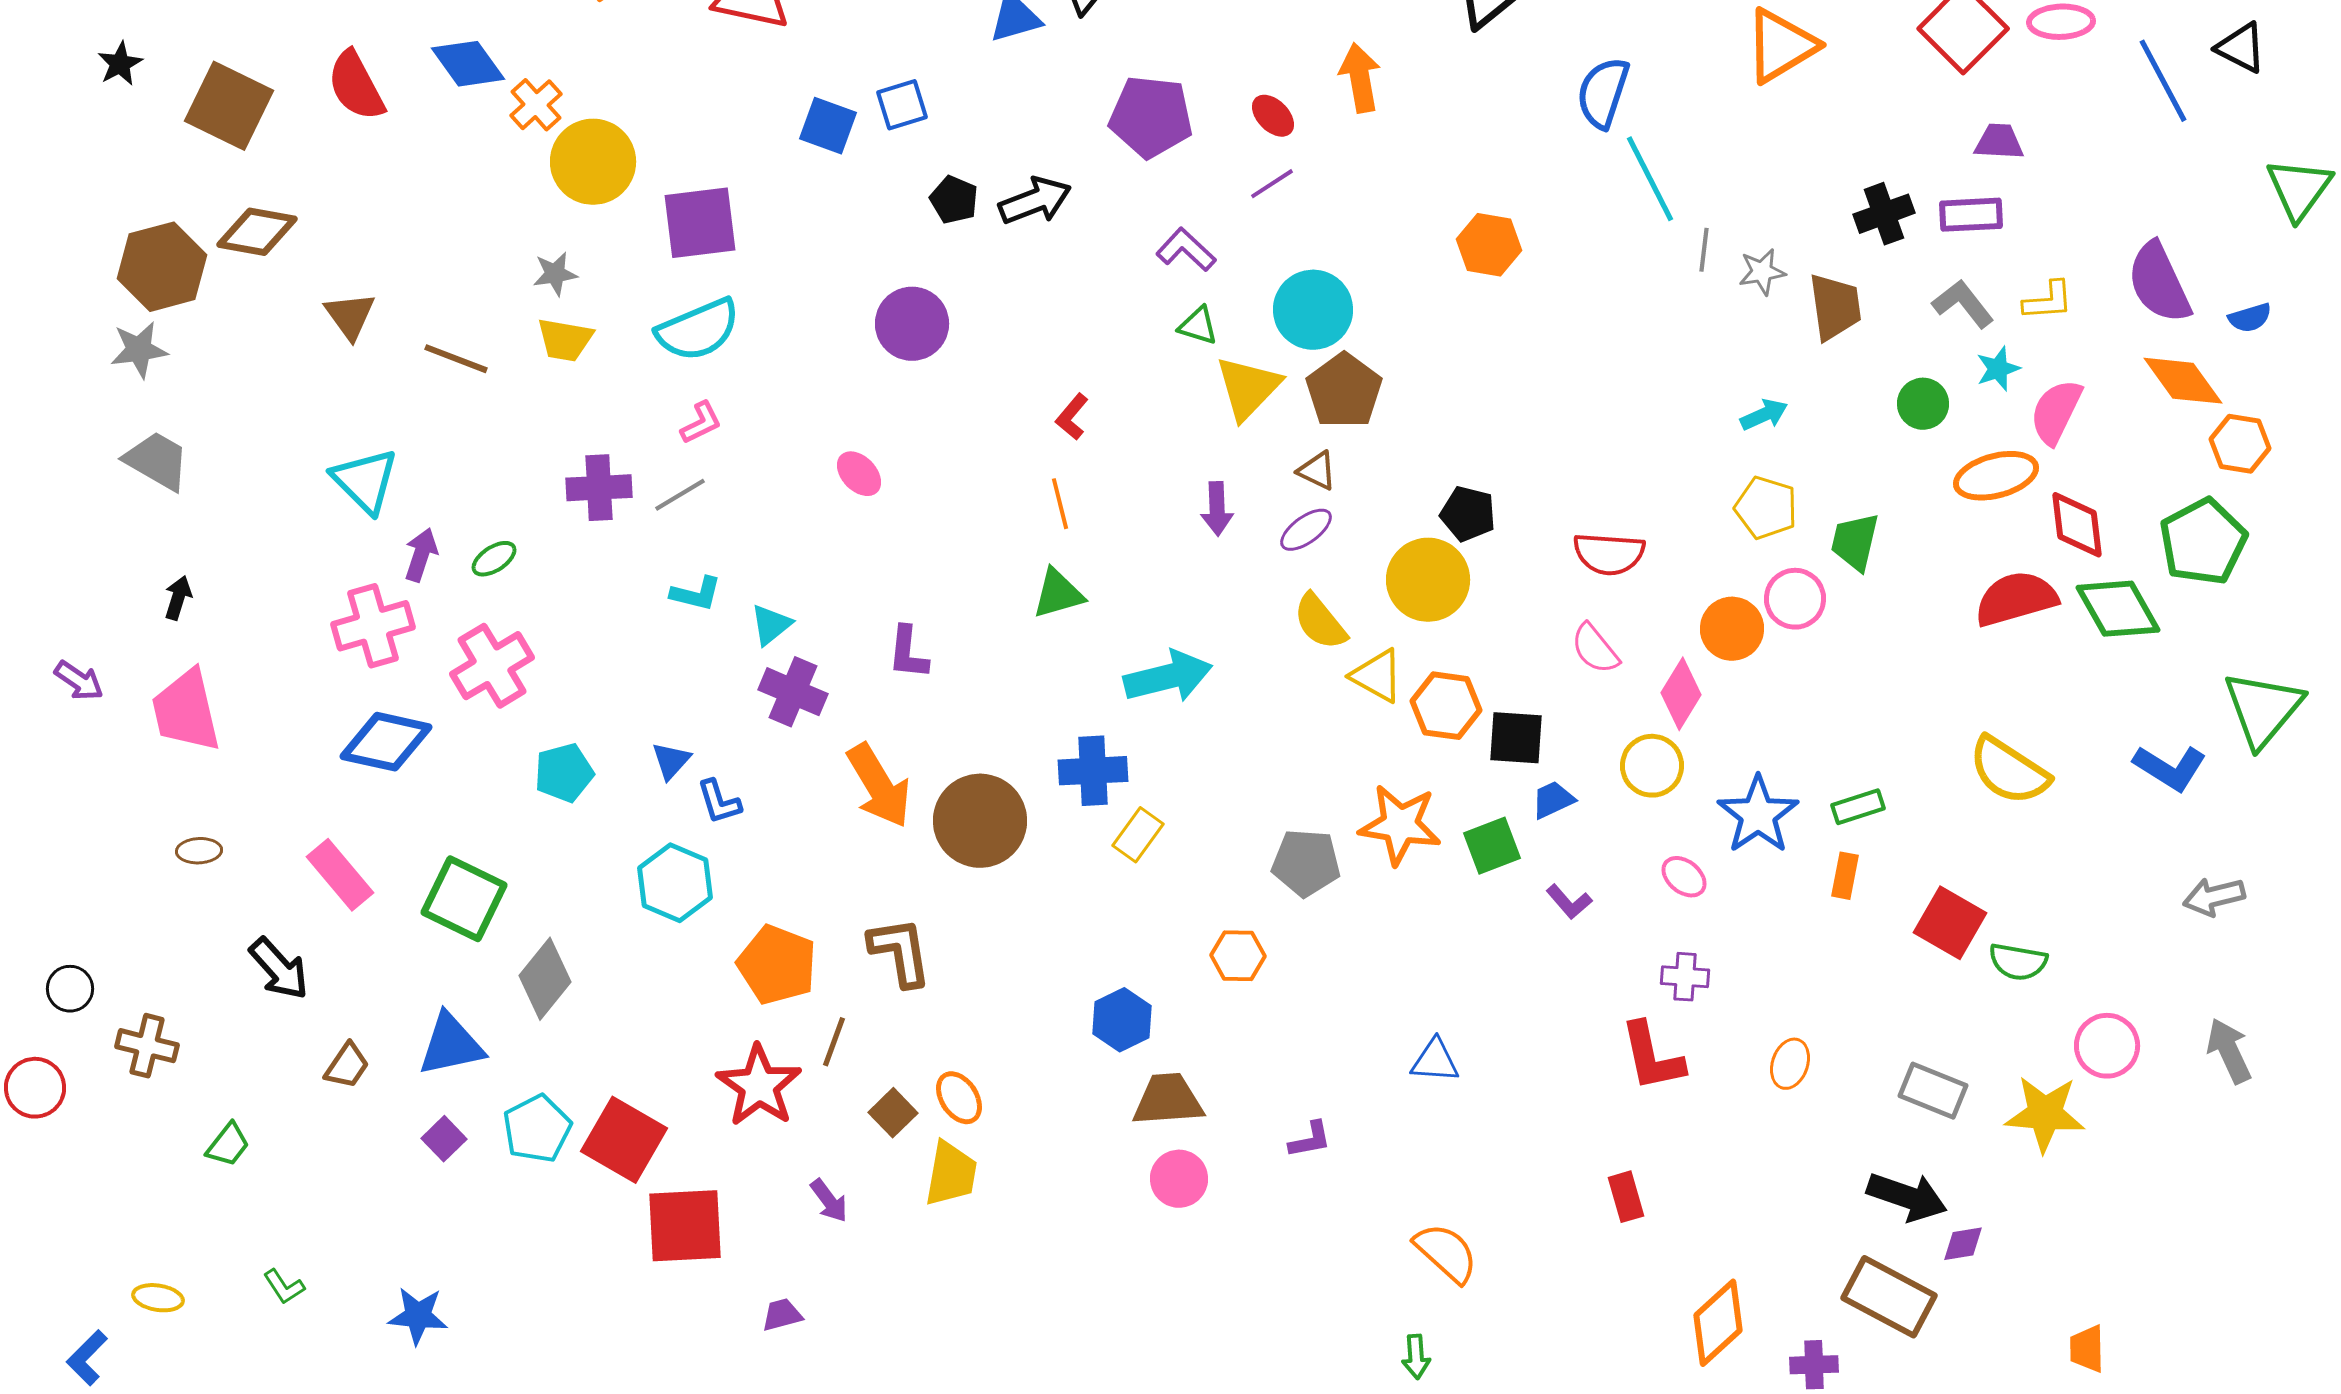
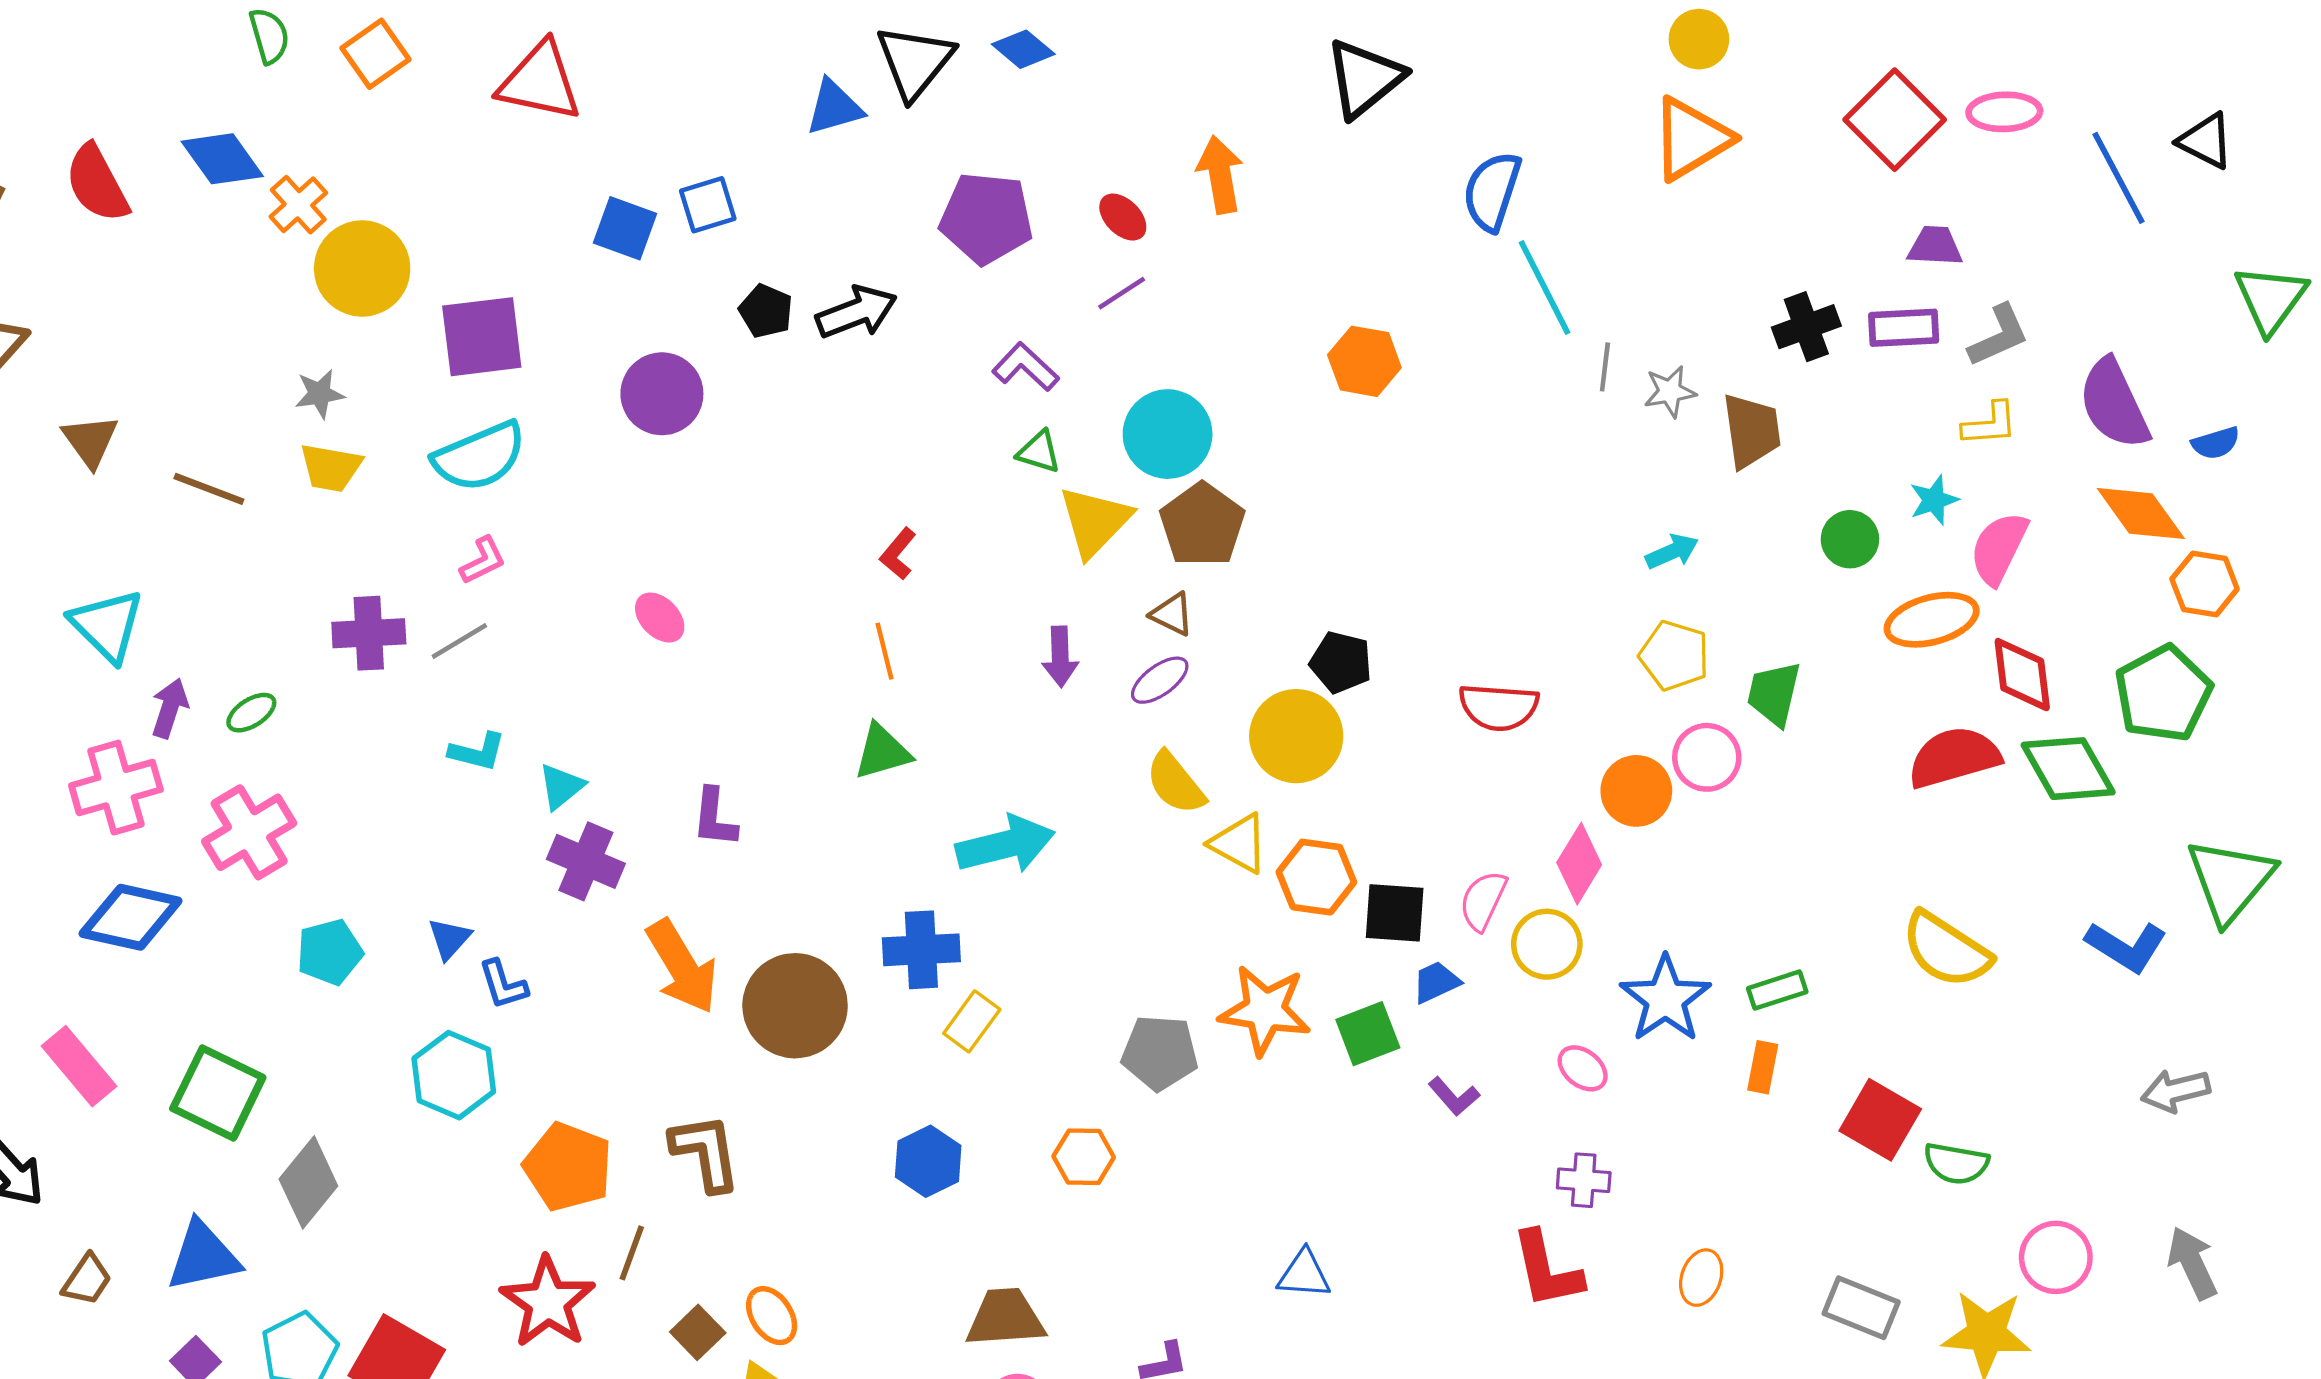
gray L-shape: (1963, 304) -> (1999, 336), moved, turned 104
purple circle: (912, 324) -> (662, 394), moved
pink semicircle: (1595, 649) -> (1483, 901), moved, turned 64
blue hexagon: (1122, 1020) -> (928, 1161), moved

